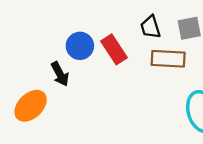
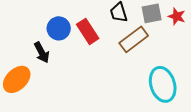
brown rectangle: (168, 59) -> (134, 39), turned -40

